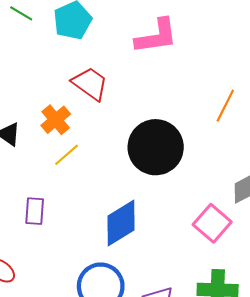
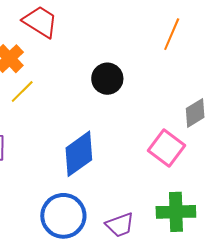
black circle: (156, 147) -> (107, 79), size x0.6

